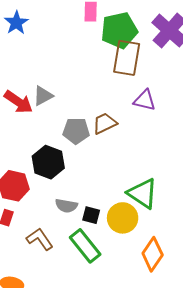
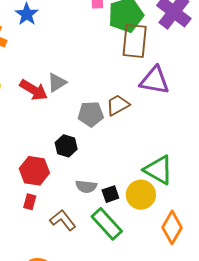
purple triangle: (145, 100) -> (155, 80), size x1.4
black hexagon: (48, 162) -> (66, 146), size x0.7
black square: (91, 215) -> (110, 194), turned -30

